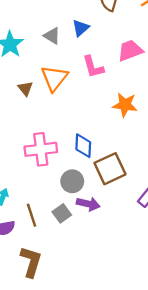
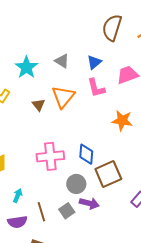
blue triangle: (81, 28) -> (94, 62), moved

